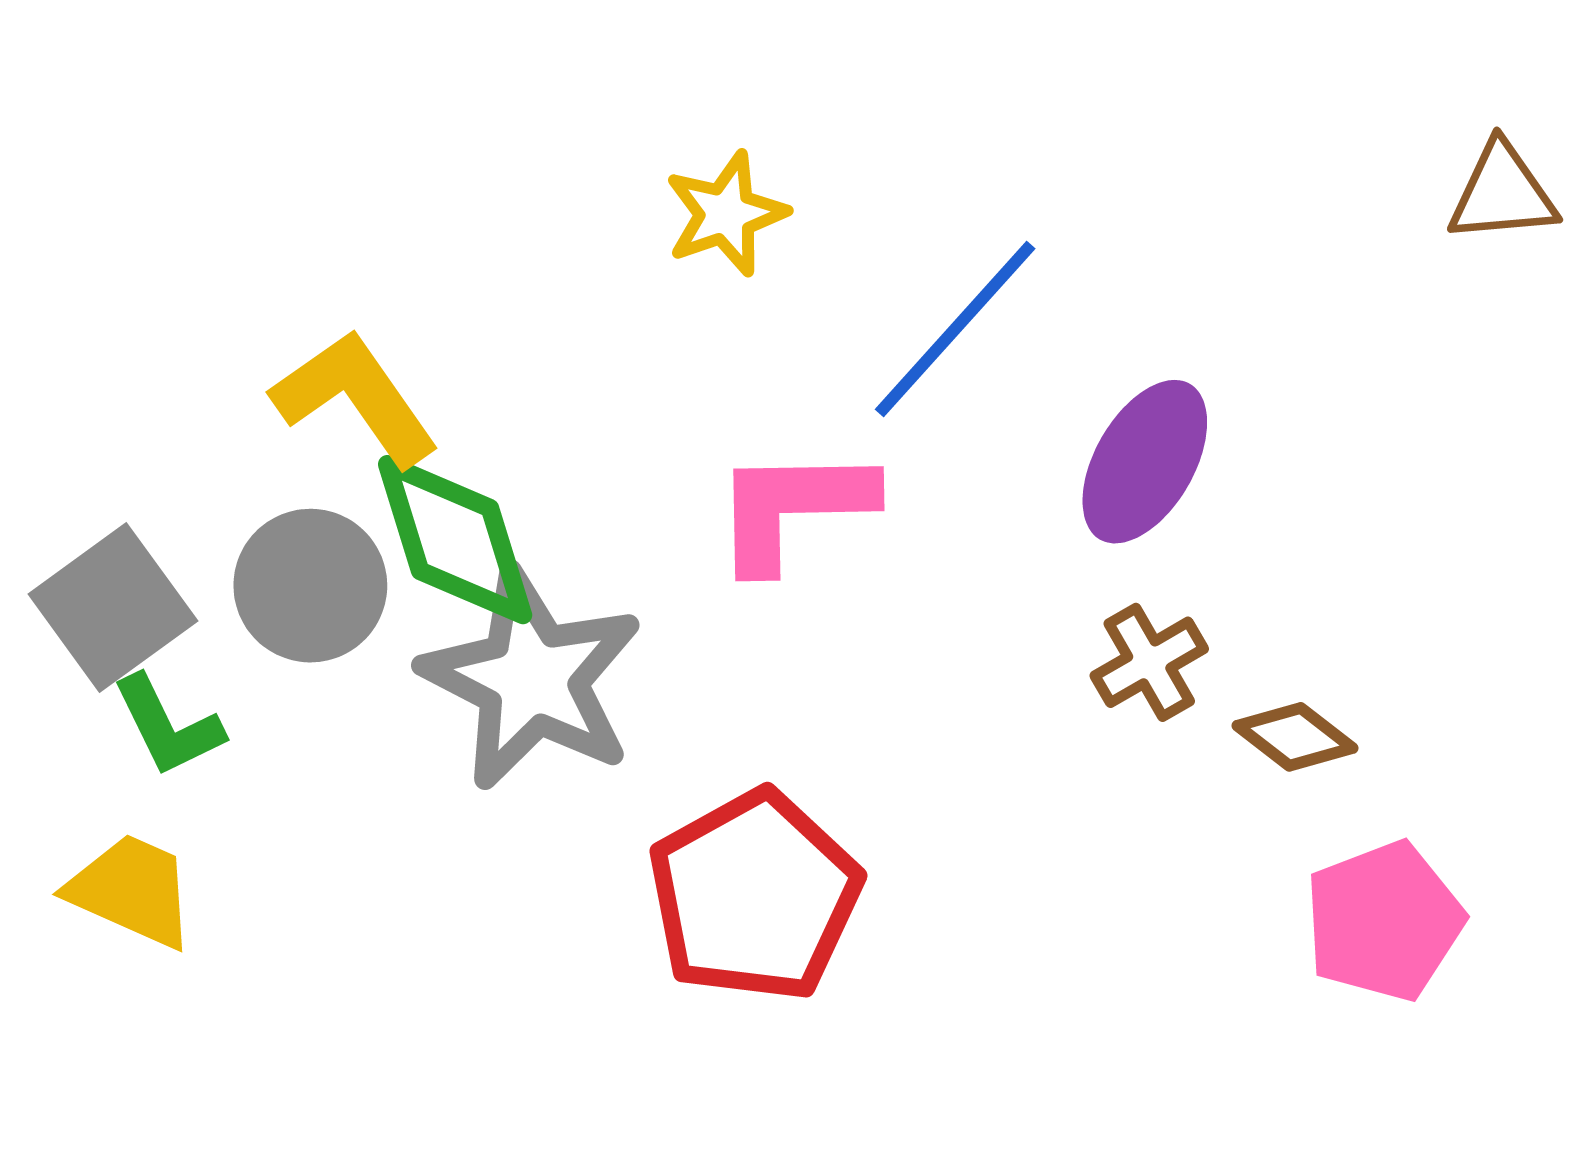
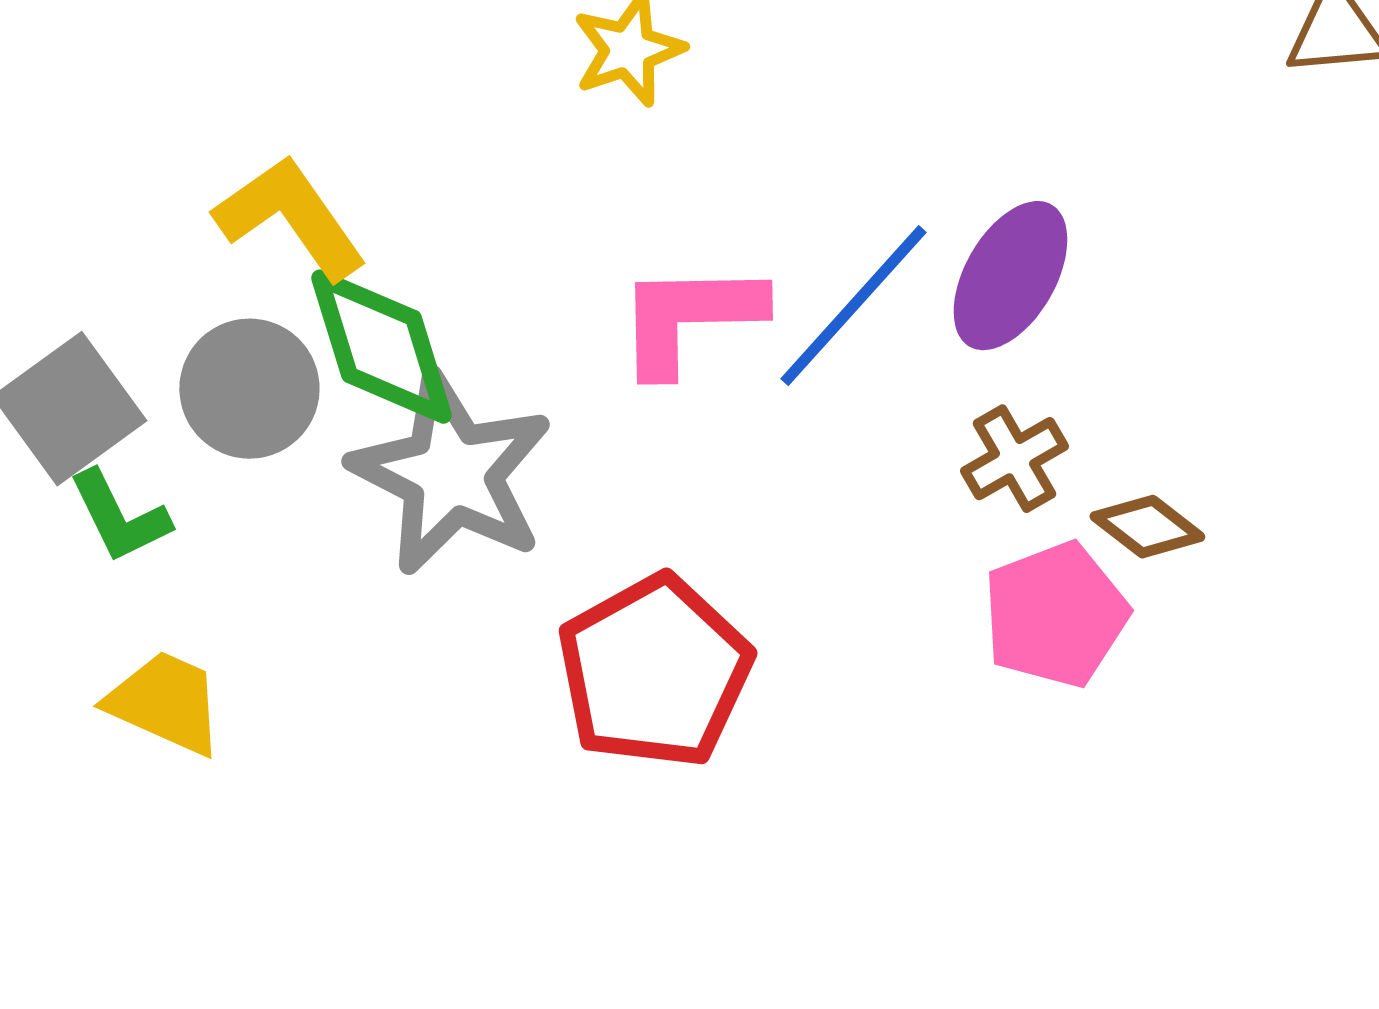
blue line: (955, 329) -> (853, 306), moved
yellow trapezoid: (132, 890) -> (165, 703), moved
pink pentagon: (1384, 921) -> (1055, 615), moved

